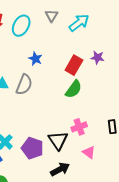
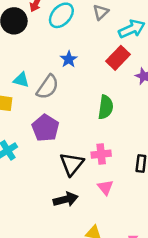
red rectangle: (74, 65) -> (118, 58), moved
green semicircle: (74, 89) -> (106, 107), turned -42
purple pentagon: (32, 148) -> (45, 128), moved

